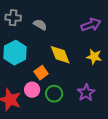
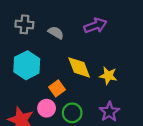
purple arrow: (91, 25) -> (95, 26), moved
yellow star: (94, 57) -> (108, 76), moved

